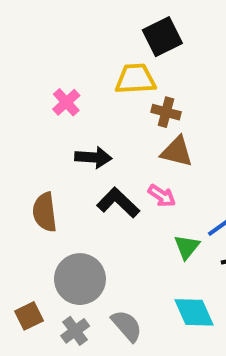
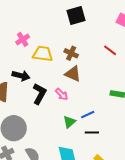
yellow trapezoid: (135, 79) -> (43, 54), moved
black arrow: (93, 157) -> (21, 76), moved
black L-shape: (118, 203) -> (39, 94), turned 65

